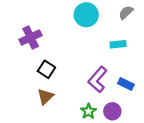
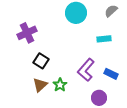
green star: (88, 111) -> (60, 85), moved

